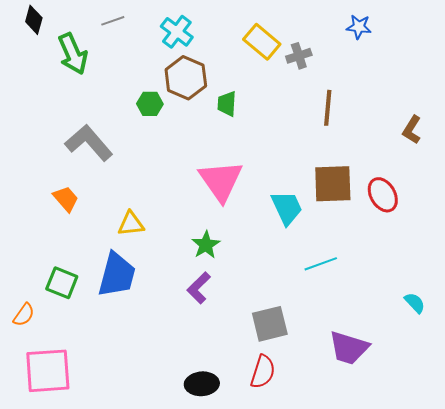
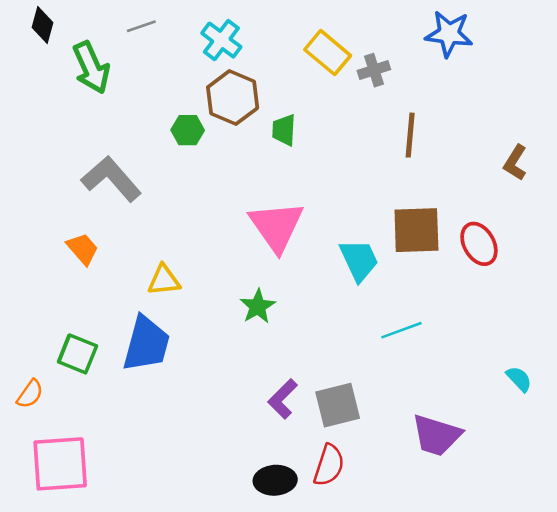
blue star: (359, 27) -> (449, 34), size x1.5
purple L-shape: (199, 288) -> (283, 399), moved
black ellipse: (202, 384) -> (275, 480), moved

